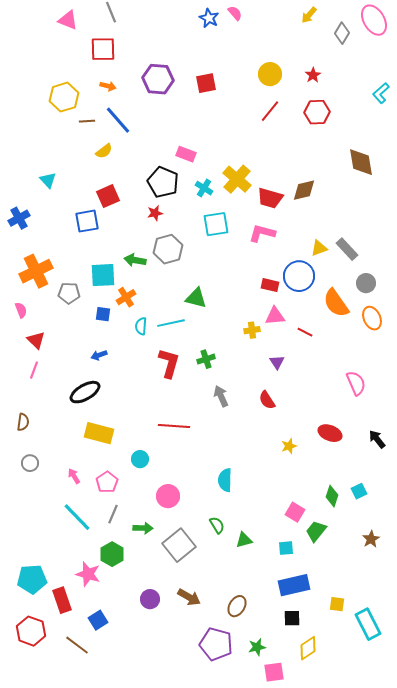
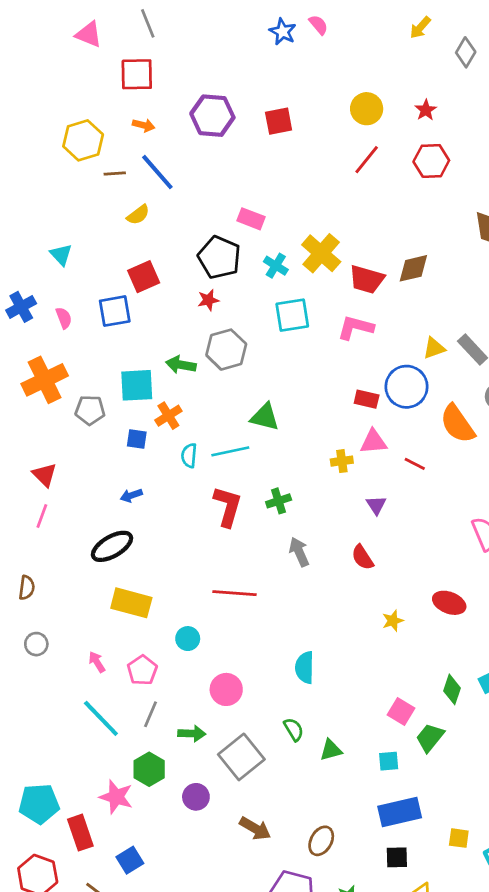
pink semicircle: (21, 310) -> (64, 318), moved
purple circle: (150, 599) -> (196, 797), moved

